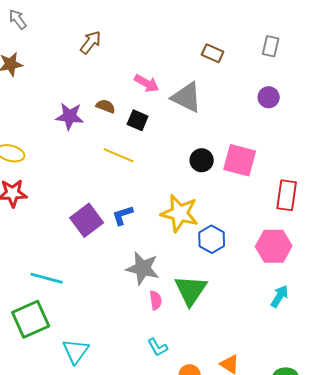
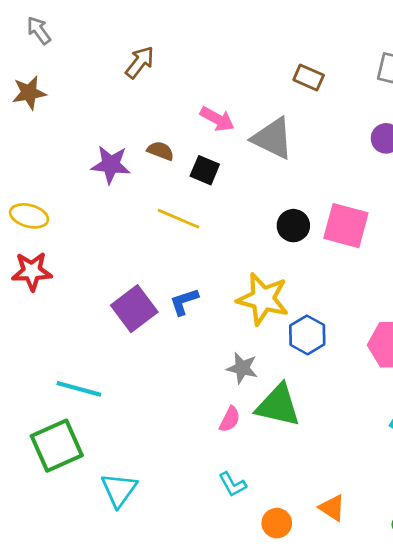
gray star: (143, 268) -> (242, 368), moved, size x0.7
green triangle: (191, 290) -> (278, 405), turned -51
pink semicircle: (156, 300) -> (230, 419), turned 36

